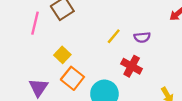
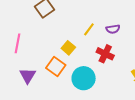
pink line: (35, 23) -> (17, 43), moved
yellow square: (62, 55) -> (68, 48), moved

